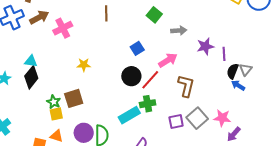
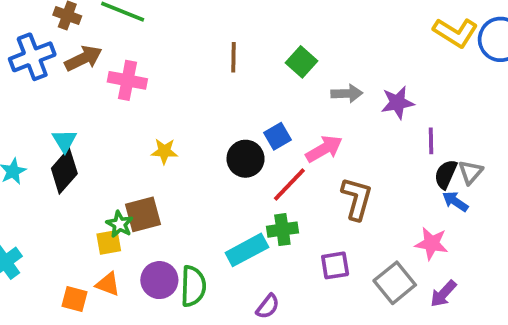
brown line: (106, 13) -> (233, 57), moved
pink cross: (63, 28) -> (127, 80), turned 36
purple star: (205, 46) -> (397, 103), moved
blue square: (137, 48) -> (277, 136), moved
cyan triangle: (31, 61) -> (64, 141), turned 48
black circle: (131, 76) -> (246, 159), moved
green star: (54, 102) -> (120, 224), moved
gray square: (197, 118) -> (395, 283), moved
pink star: (222, 118) -> (432, 244), moved

